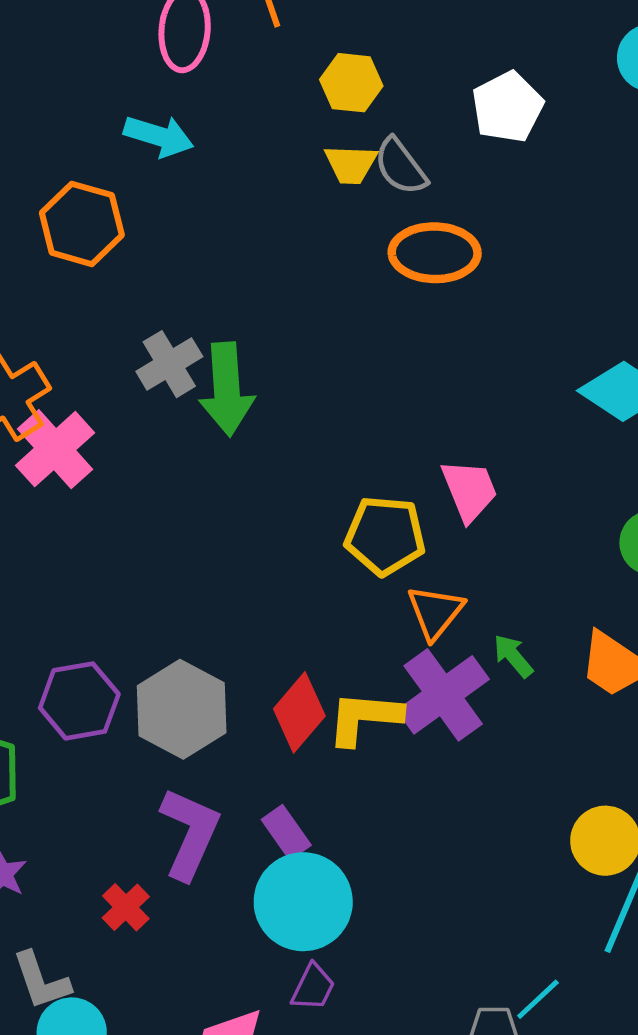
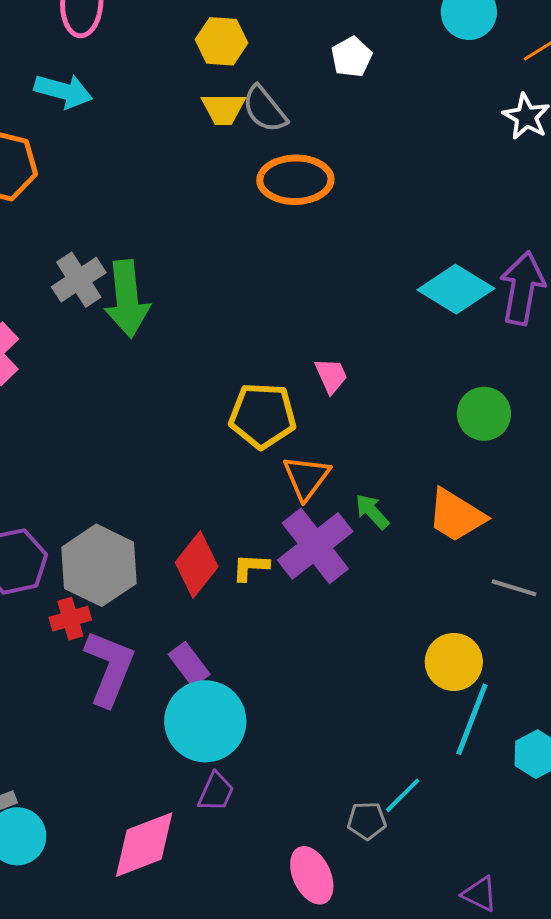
white pentagon: (507, 107) -> (352, 57), size x0.7
pink trapezoid: (469, 490) -> (331, 376), size x0.7
yellow L-shape: (364, 718) -> (251, 567), size x0.6
red cross: (126, 907) -> (70, 619), moved, turned 30

